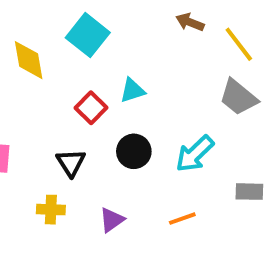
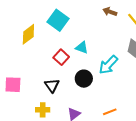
yellow diamond: (29, 60) -> (28, 34), turned 65
cyan triangle: (132, 90) -> (82, 48), turned 40
cyan arrow: (195, 154) -> (108, 65), moved

